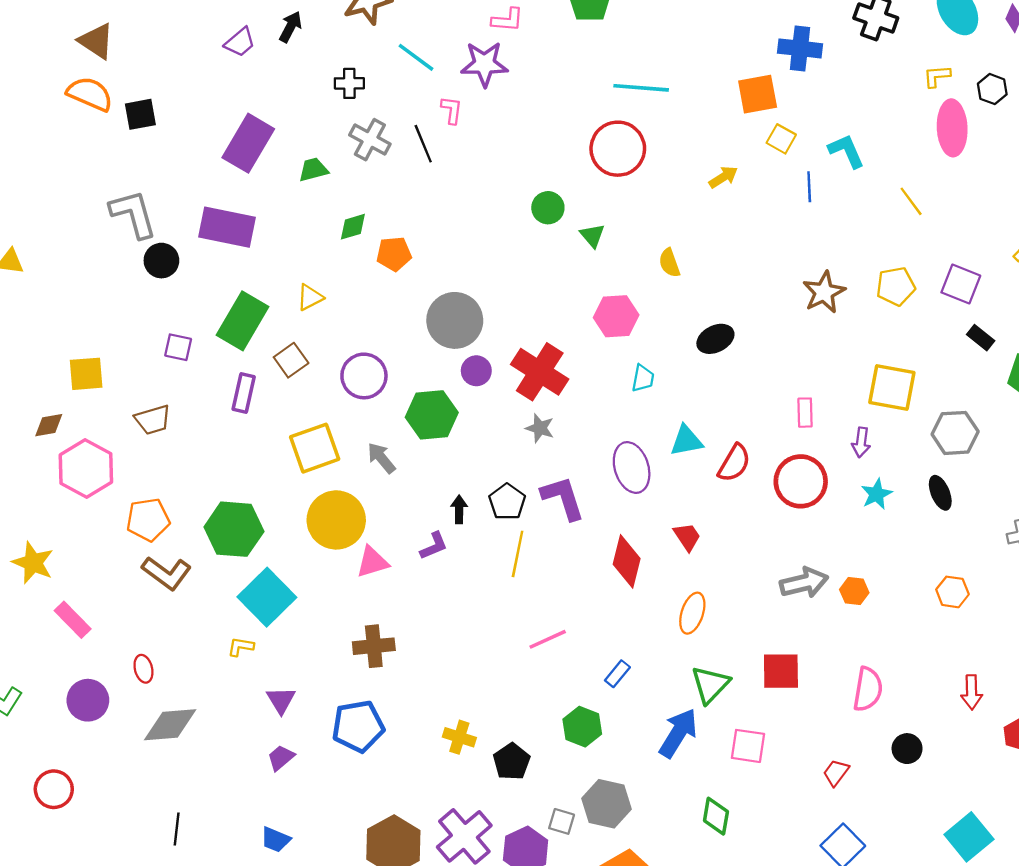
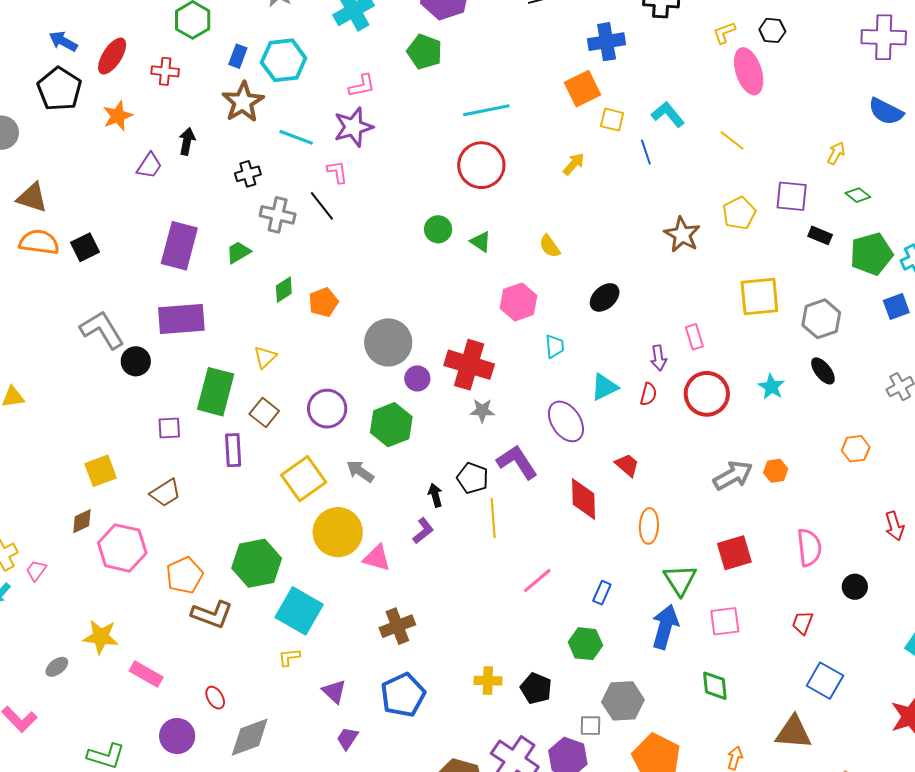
purple arrow: (861, 442) -> (659, 358), moved
red semicircle: (734, 463) -> (648, 394), size x0.7
pink triangle: (372, 562) -> (377, 558), turned 48

